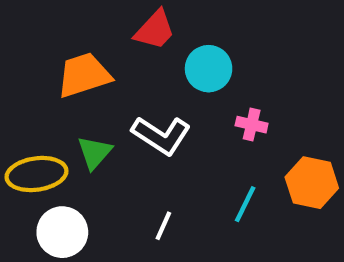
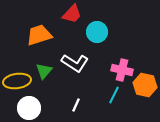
pink cross: (252, 125) -> (122, 70), moved, size x1.5

